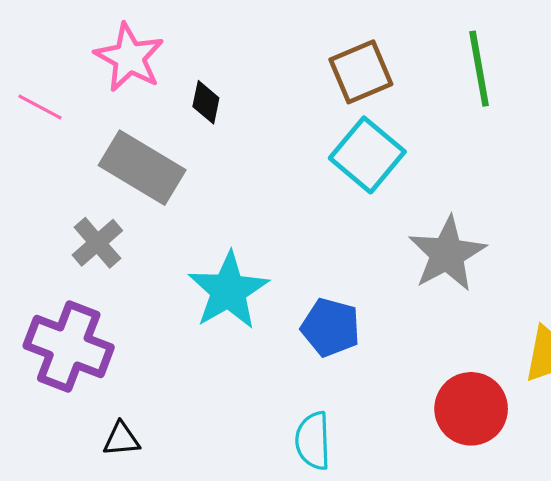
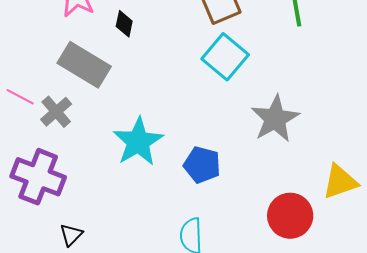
pink line: (40, 107) -> (20, 97), moved
black triangle: (121, 439) -> (71, 235), turned -40

